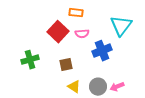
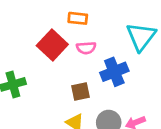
brown square: (66, 65) -> (81, 91), moved

